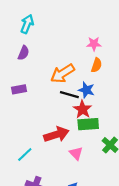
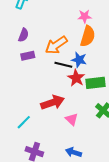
purple semicircle: (24, 53) -> (24, 35), moved
orange semicircle: (97, 65) -> (88, 36), size x1.5
purple rectangle: (19, 89) -> (28, 56), moved
green rectangle: (88, 124) -> (95, 83), moved

